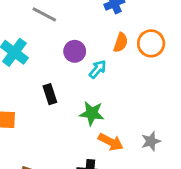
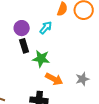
purple circle: (75, 51) -> (22, 28), moved
black rectangle: (50, 94) -> (24, 46), moved

